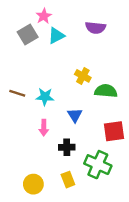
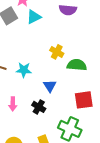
pink arrow: (44, 128) -> (13, 104), moved
black cross: (67, 147) -> (39, 107), moved, turned 32

